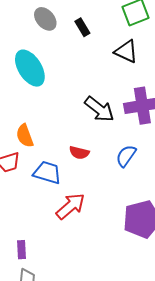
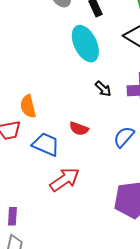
cyan ellipse: (30, 68) -> (85, 44), moved
black arrow: (99, 109) -> (103, 89), size x0.6

